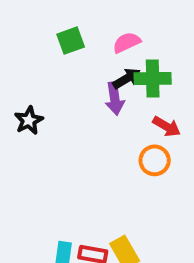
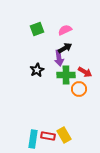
green cross: (153, 78) -> (66, 75), moved
black star: (29, 120) -> (37, 70), moved

